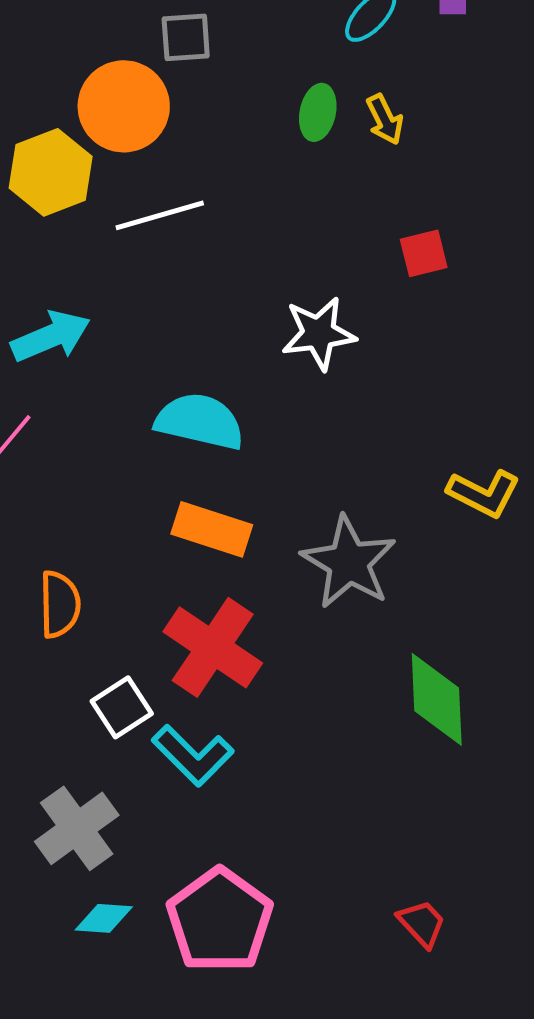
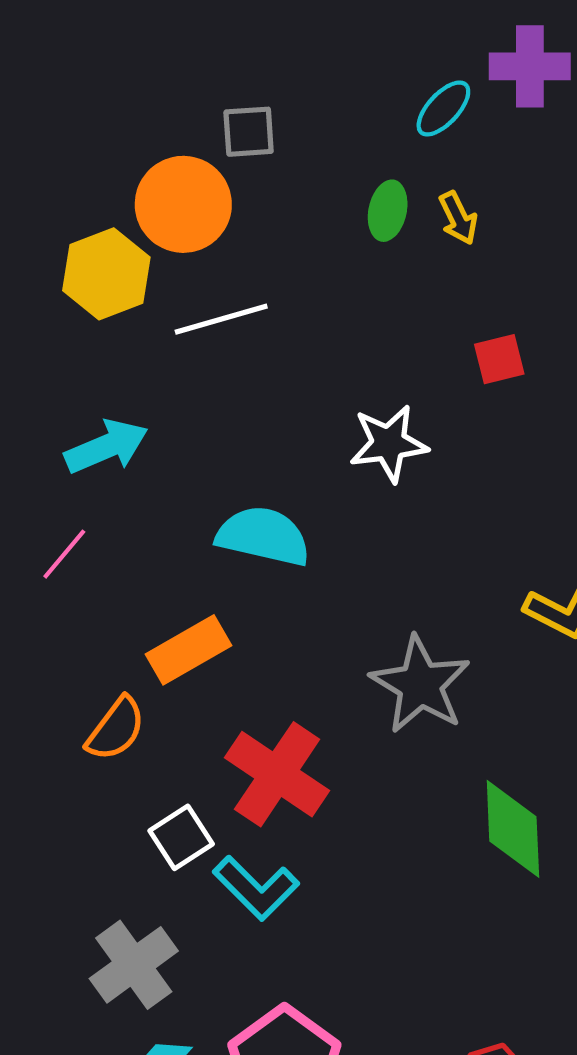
orange rectangle: (212, 529) -> (189, 650), moved, turned -48
orange semicircle: (60, 604) -> (116, 729), turned 38

